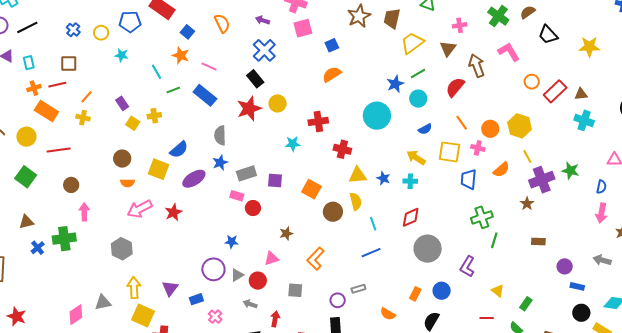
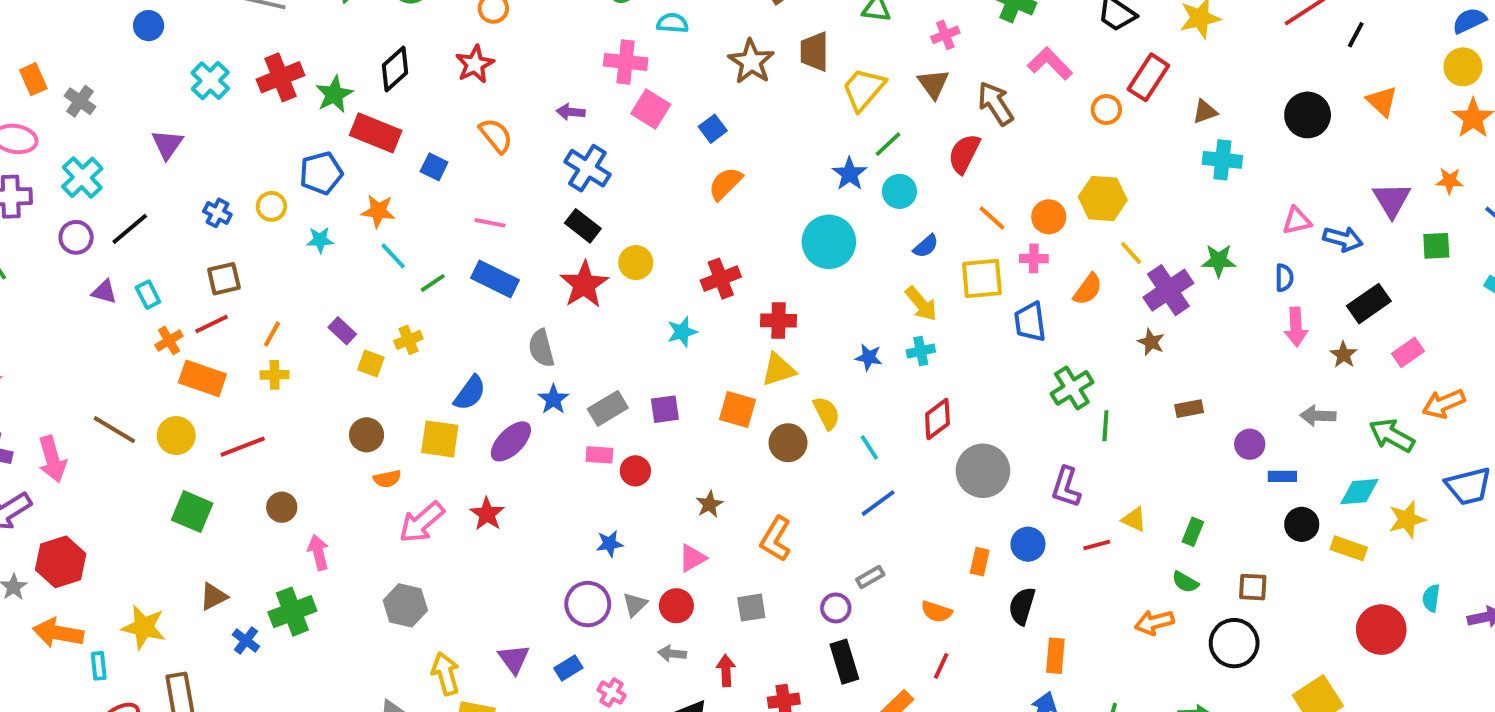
pink square: (303, 28) -> (651, 109), turned -30
orange star: (181, 55) -> (378, 211), moved
red rectangle: (555, 91) -> (1148, 77), moved
yellow arrow: (416, 158) -> (921, 304), turned -150
yellow triangle: (358, 175) -> (778, 370), moved
red line: (487, 318) -> (1097, 545), moved

